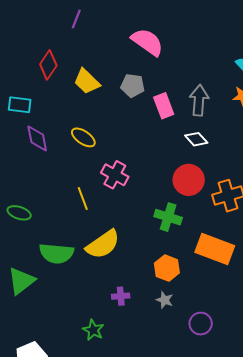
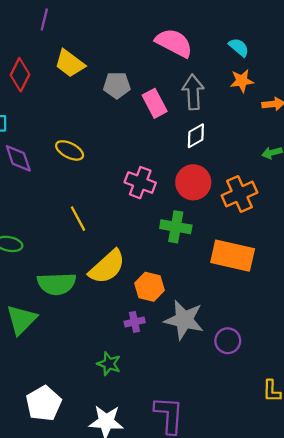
pink semicircle: (147, 42) -> (174, 43), moved
yellow trapezoid: (87, 82) -> (70, 63), moved
white diamond: (196, 139) -> (196, 136), turned -70
pink cross: (115, 175) -> (140, 183), moved
orange hexagon: (167, 268) -> (150, 287), moved
gray star: (165, 300) -> (184, 320), size x2.0

